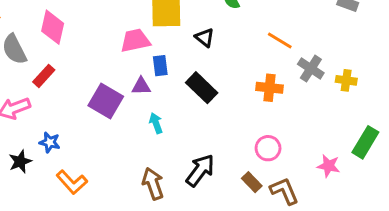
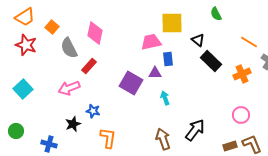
black rectangle: (202, 88) -> (211, 61), moved
orange cross: (270, 88) -> (242, 74), turned -30
orange L-shape: (72, 182) -> (108, 138), turned -130
brown rectangle: (252, 182) -> (230, 146), moved, turned -64

